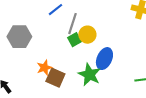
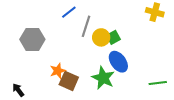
green square: (74, 40) -> (113, 37), moved
blue ellipse: (104, 59) -> (118, 62), turned -60

